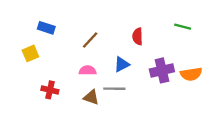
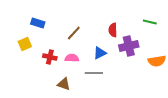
purple cross: (162, 70) -> (129, 46), moved
red cross: (50, 90) -> (50, 57), moved
brown triangle: (91, 97) -> (64, 84), moved

